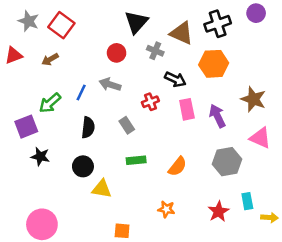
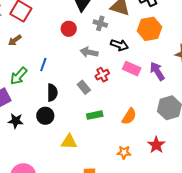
gray arrow: (110, 85) -> (89, 52), moved
red cross: (150, 102) -> (102, 75), moved
pink rectangle: (187, 109) -> (132, 69), turned -48
black circle: (83, 166) -> (45, 116), moved
red star: (219, 212) -> (156, 145), moved

